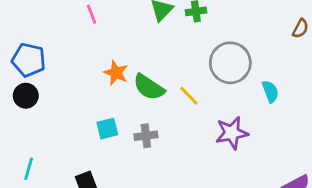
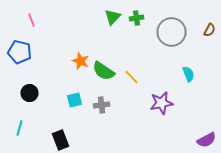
pink line: (92, 14) -> (32, 20), moved
gray circle: (230, 63) -> (172, 32), moved
black circle: (26, 96) -> (30, 93), moved

